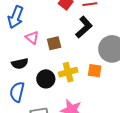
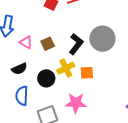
black L-shape: (84, 27) -> (76, 44), moved
orange square: (95, 71) -> (87, 73), moved

